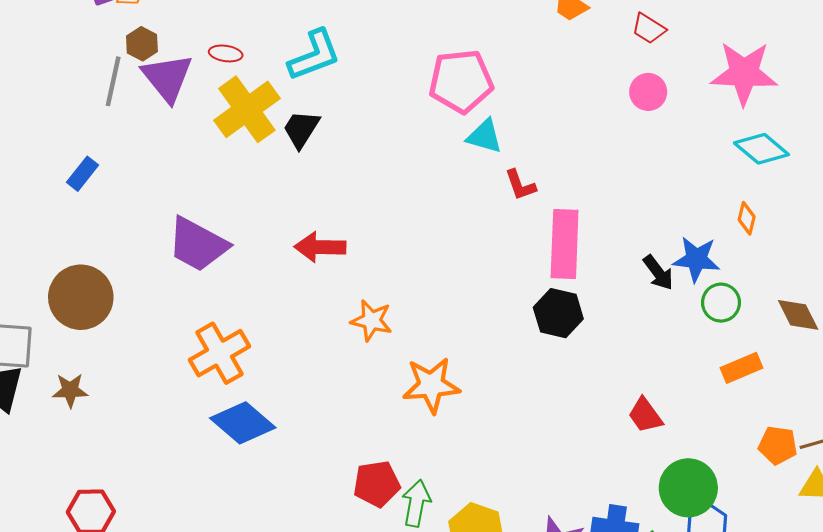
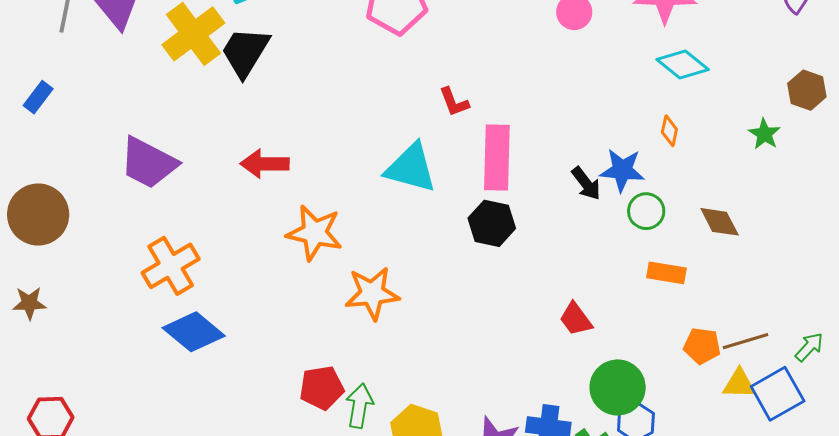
black trapezoid: (301, 129) -> (245, 52), size x1.4
cyan triangle: (485, 136) -> (411, 168), moved, size x1.5
orange star: (372, 320) -> (315, 233), size x1.4
orange rectangle: (741, 368) -> (666, 273), turned 33

